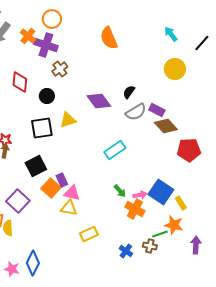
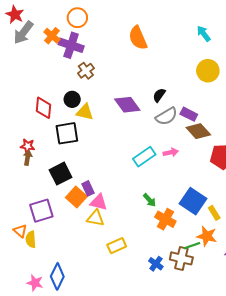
red diamond: (20, 82) -> (43, 108), moved
yellow triangle: (68, 120) -> (85, 112), moved, turned 30
pink arrow: (140, 195) -> (171, 152), moved
purple square: (18, 201) -> (41, 211), turned 30
brown cross: (150, 246) -> (181, 258), size x1.5

